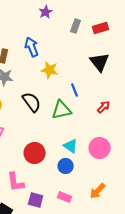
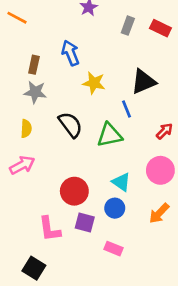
red rectangle: (101, 28) -> (160, 28), turned 42
black triangle: (100, 62) -> (143, 82), moved, turned 45
pink circle: (100, 148) -> (160, 170), moved
orange arrow: (98, 191) -> (159, 213), moved
purple square: (36, 200) -> (85, 222), moved

